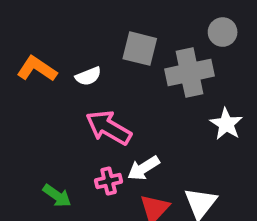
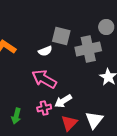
white semicircle: (88, 76) -> (45, 51), moved
green arrow: (57, 196) -> (16, 116), turned 70

